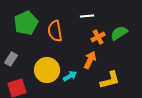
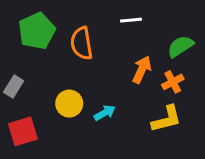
orange cross: (98, 37) -> (173, 82), moved
orange arrow: (90, 60) -> (142, 70), moved
yellow circle: (47, 70) -> (69, 104), size x0.7

